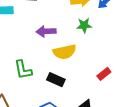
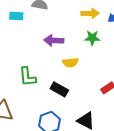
yellow semicircle: (64, 52) -> (70, 62), size x0.7

